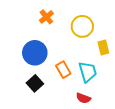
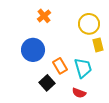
yellow circle: (82, 26) -> (89, 24), moved
black square: (35, 83) -> (47, 83), moved

